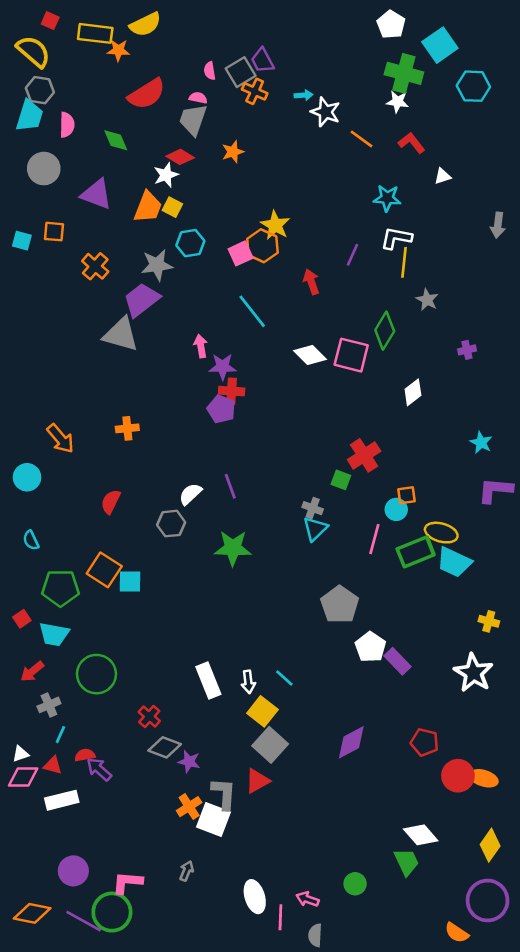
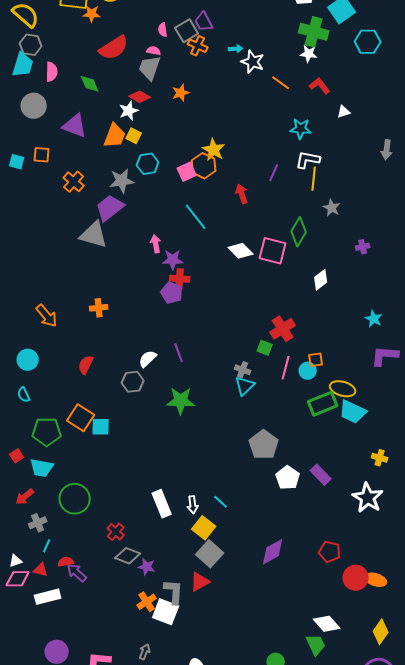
cyan circle: (27, 477) -> (28, 360), moved
pink line: (374, 539) -> (286, 368), moved
purple rectangle: (398, 661) -> (321, 475), moved

